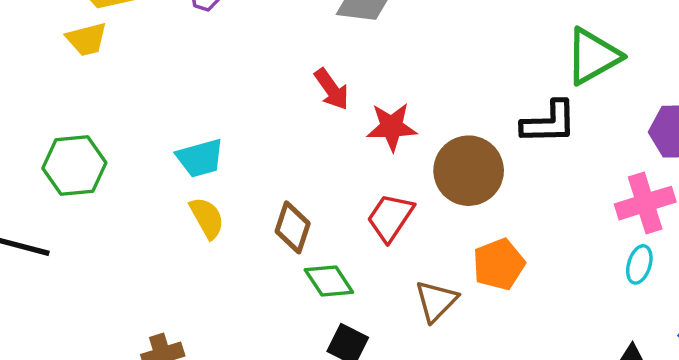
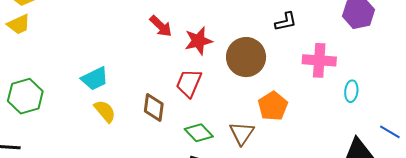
black L-shape: (549, 122) -> (286, 22), size x0.7
pink cross: (645, 203) -> (319, 60), moved, turned 32
red trapezoid: (390, 217) -> (189, 83), moved
green diamond: (329, 281) -> (199, 133), moved

